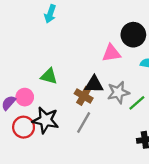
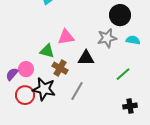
pink triangle: (111, 53) -> (66, 37), moved
gray star: (118, 92) -> (107, 38), moved
brown cross: (84, 96) -> (60, 68), moved

